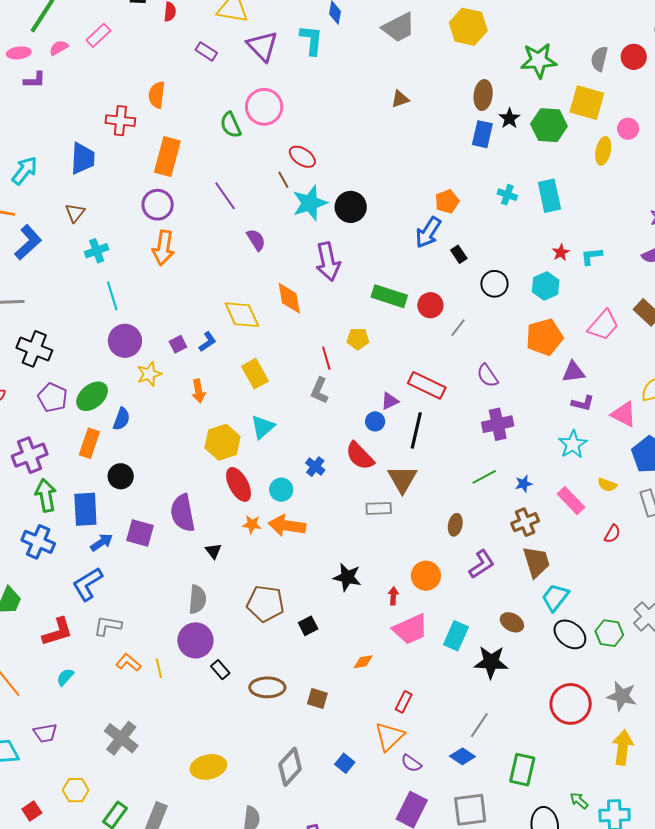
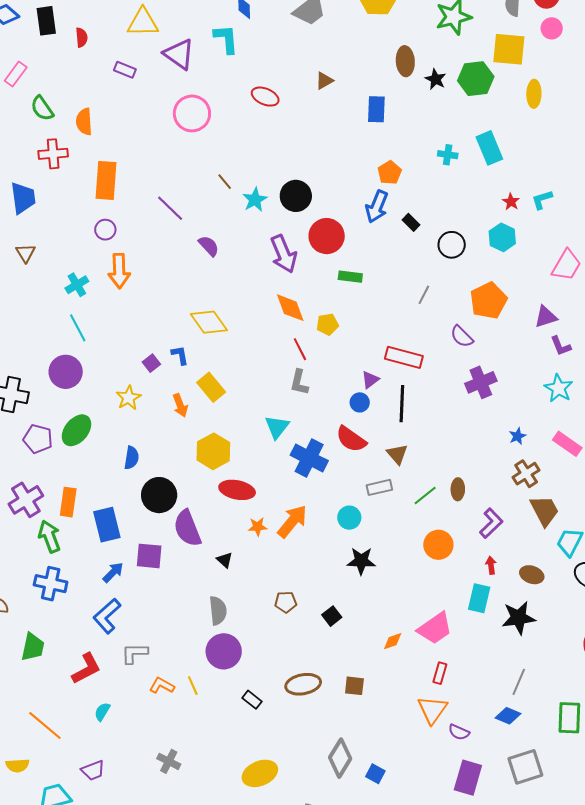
green semicircle: (231, 125) -> (42, 108), moved
pink circle: (628, 129) -> (552, 28), moved
blue rectangle: (482, 134) -> (376, 109), moved
red ellipse: (302, 157) -> (265, 97), moved
cyan star: (310, 203) -> (255, 200), size x0.7
purple circle: (158, 205) -> (105, 230), size x0.7
cyan cross: (97, 251) -> (77, 285), moved
green rectangle: (389, 296) -> (350, 277), size x0.7
orange diamond: (289, 298) -> (290, 308), moved
red circle: (430, 305) -> (327, 236), moved, size x1.4
orange pentagon: (544, 337) -> (488, 301), moved
purple circle: (125, 341) -> (66, 372), moved
blue L-shape: (207, 342) -> (180, 355), turned -55
yellow rectangle: (255, 374) -> (211, 387), moved
purple L-shape: (583, 403) -> (561, 346), turned 65
blue semicircle: (122, 419) -> (132, 458), moved
cyan triangle: (263, 427) -> (277, 427), moved
orange rectangle: (89, 443) -> (68, 502), moved
blue cross: (315, 467) -> (309, 458), size x1.8
black circle: (121, 476) -> (159, 495), moved, size x1.4
green line: (484, 477) -> (425, 495), moved
brown triangle: (402, 479) -> (397, 454), size x0.7
red ellipse: (239, 484) -> (237, 490), turned -40
cyan circle: (281, 490) -> (349, 518), moved
blue rectangle: (85, 509) -> (107, 525), moved
orange arrow: (287, 526) -> (292, 521), turned 132
red arrow: (393, 596) -> (491, 565), moved
brown pentagon: (265, 604) -> (286, 602), size x0.6
pink trapezoid: (410, 629) -> (435, 628), moved
black rectangle: (220, 670) -> (252, 700), moved
gray cross: (121, 738) -> (169, 761), size x0.7
blue square: (345, 763) -> (375, 774), moved

